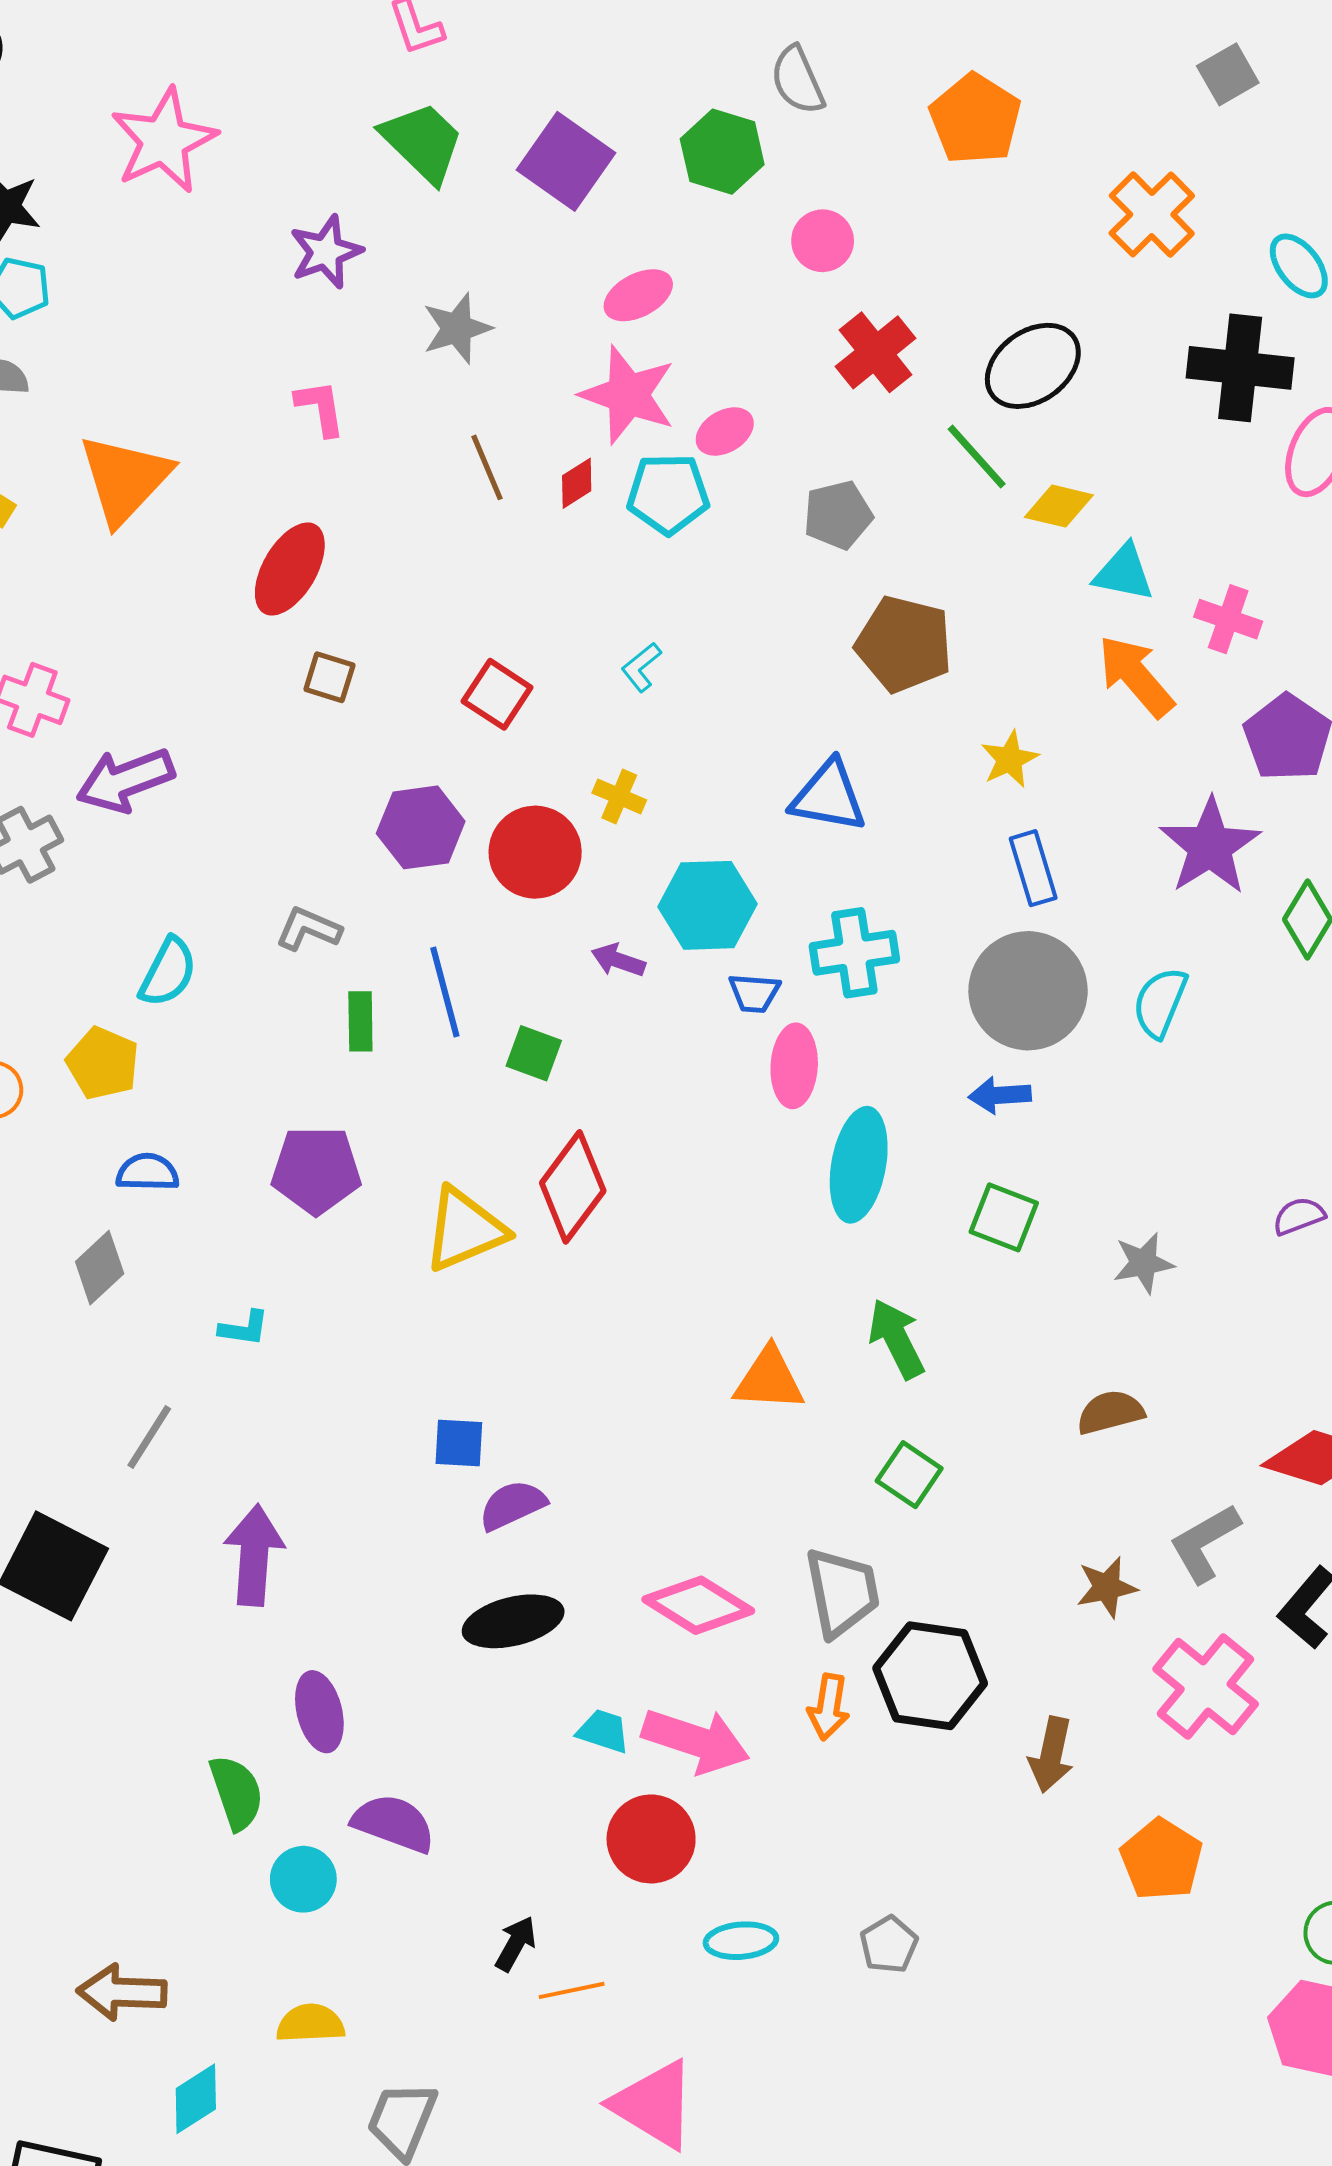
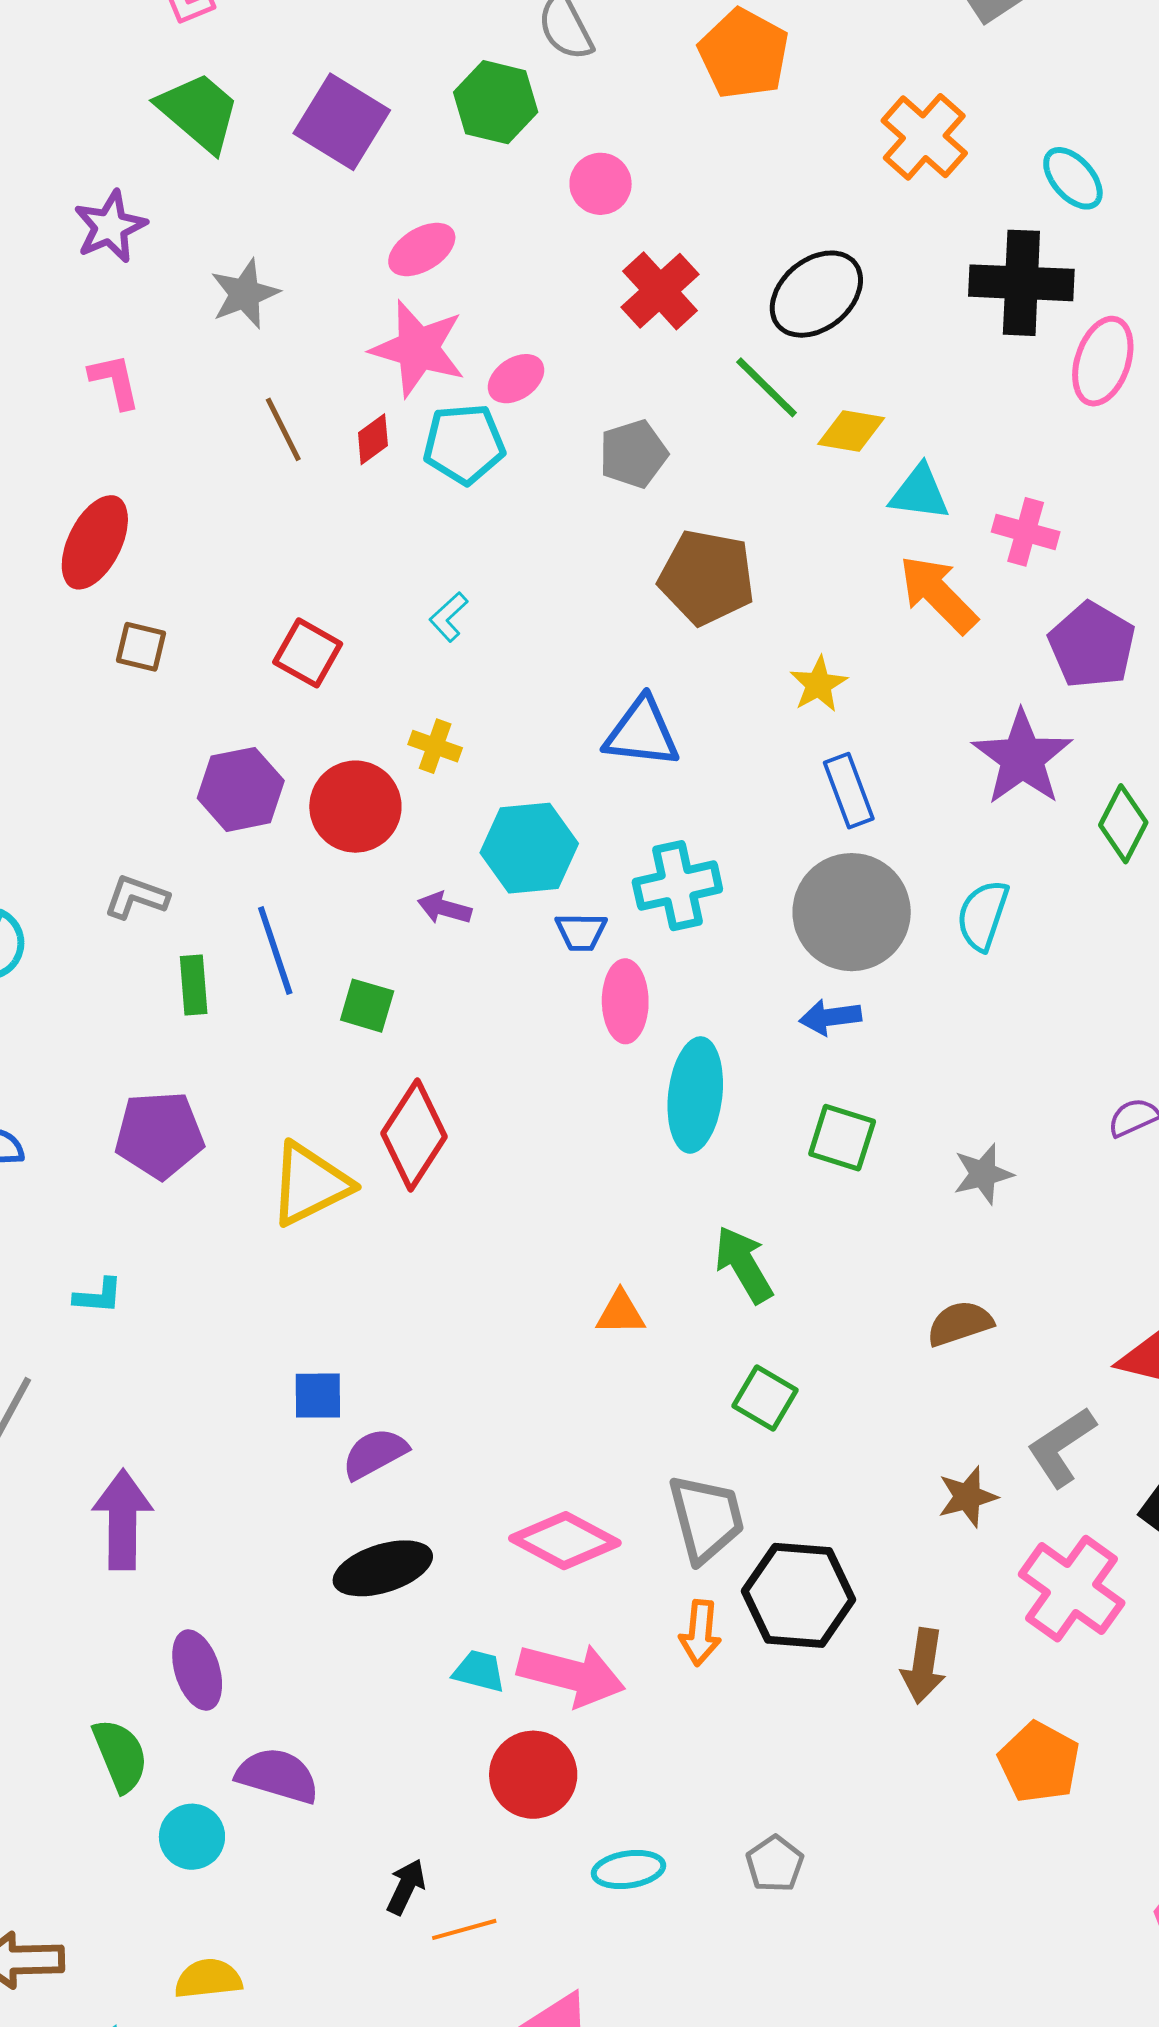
orange triangle: (769, 1379) -> (620, 1313), size x0.7

